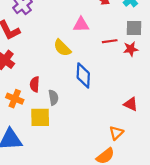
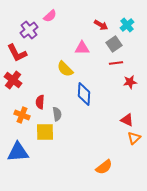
gray square: (134, 28) -> (114, 44), moved, turned -35
red line: (110, 41) -> (116, 63), moved
red star: (131, 49) -> (130, 82), moved
orange triangle: (116, 133) -> (134, 138), moved

